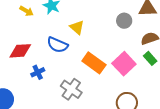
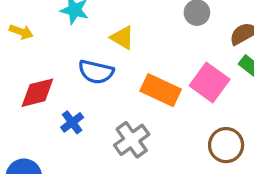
yellow arrow: (26, 11) -> (21, 32), moved
gray cross: (71, 89) -> (132, 140), turned 30

